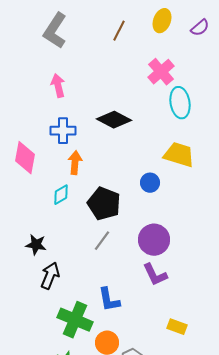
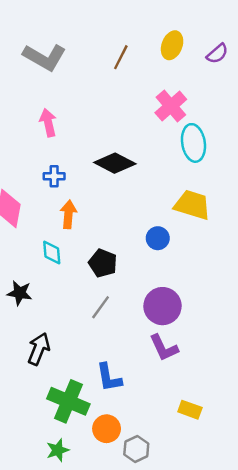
gray L-shape: (55, 31) -> (45, 57), turned -93
blue cross: (63, 131) -> (54, 176), size x0.7
cyan diamond: (61, 195) -> (52, 252), turned -65
black pentagon: (104, 204) -> (103, 263), size x0.7
black star: (36, 245) -> (20, 293), moved

